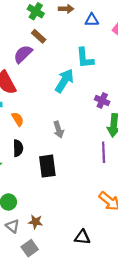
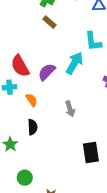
purple semicircle: (23, 54) -> (47, 72), moved
black rectangle: (47, 166) -> (91, 153), moved

